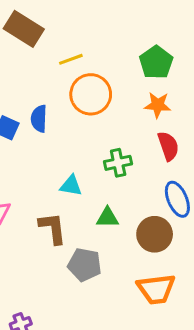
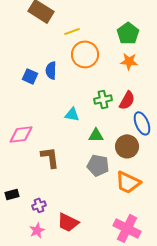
red semicircle: (168, 146) -> (127, 100), moved, turned 48
brown L-shape: (53, 228) -> (50, 157), moved
gray pentagon: (85, 265) -> (98, 165), moved
orange trapezoid: (156, 289) -> (128, 182), turned 32

